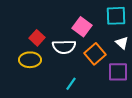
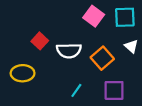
pink square: (82, 27) -> (94, 16), moved
yellow ellipse: (30, 60) -> (23, 73), moved
purple square: (118, 72) -> (114, 90), moved

